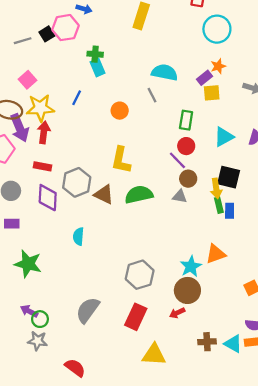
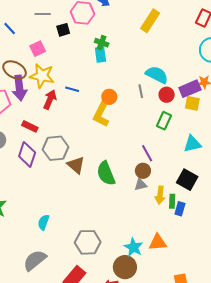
black square: (47, 34) -> (63, 30), moved
purple rectangle: (205, 78) -> (190, 89), size x1.5
blue line: (77, 98) -> (72, 89), moved, turned 64
red arrow: (44, 132) -> (50, 100), moved
red circle: (186, 146) -> (167, 95), moved
yellow L-shape: (121, 160) -> (101, 115), moved
brown circle: (188, 179) -> (143, 171), moved
yellow arrow: (216, 188) -> (160, 195), moved
green semicircle: (139, 195) -> (106, 173), turned -115
gray triangle: (180, 196) -> (141, 185), turned -40
cyan semicircle: (78, 236) -> (44, 222), moved
cyan star: (191, 266) -> (134, 247), turned -30

